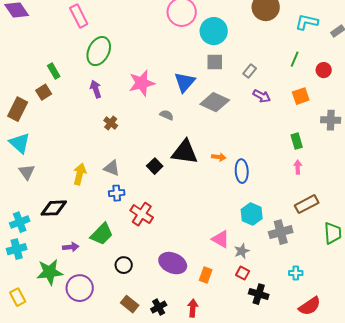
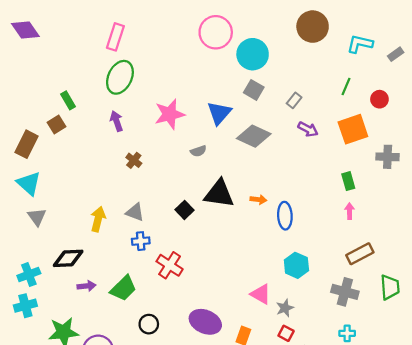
pink rectangle: (79, 16) -> (115, 37), moved, turned 45
gray square: (215, 62) -> (254, 90), turned 30
orange square: (301, 96) -> (353, 129), size x1.5
gray semicircle: (167, 115) -> (198, 151), turned 136
gray cross: (281, 232) -> (345, 292), moved, turned 30
purple arrow: (71, 247) -> (87, 286), moved

